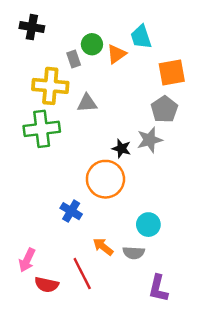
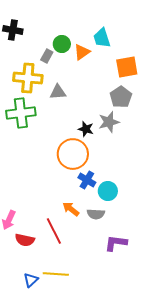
gray rectangle: (74, 59) -> (47, 56), turned 48
blue cross: (71, 211) -> (87, 180), moved
purple L-shape: (158, 288) -> (116, 243), turned 85

